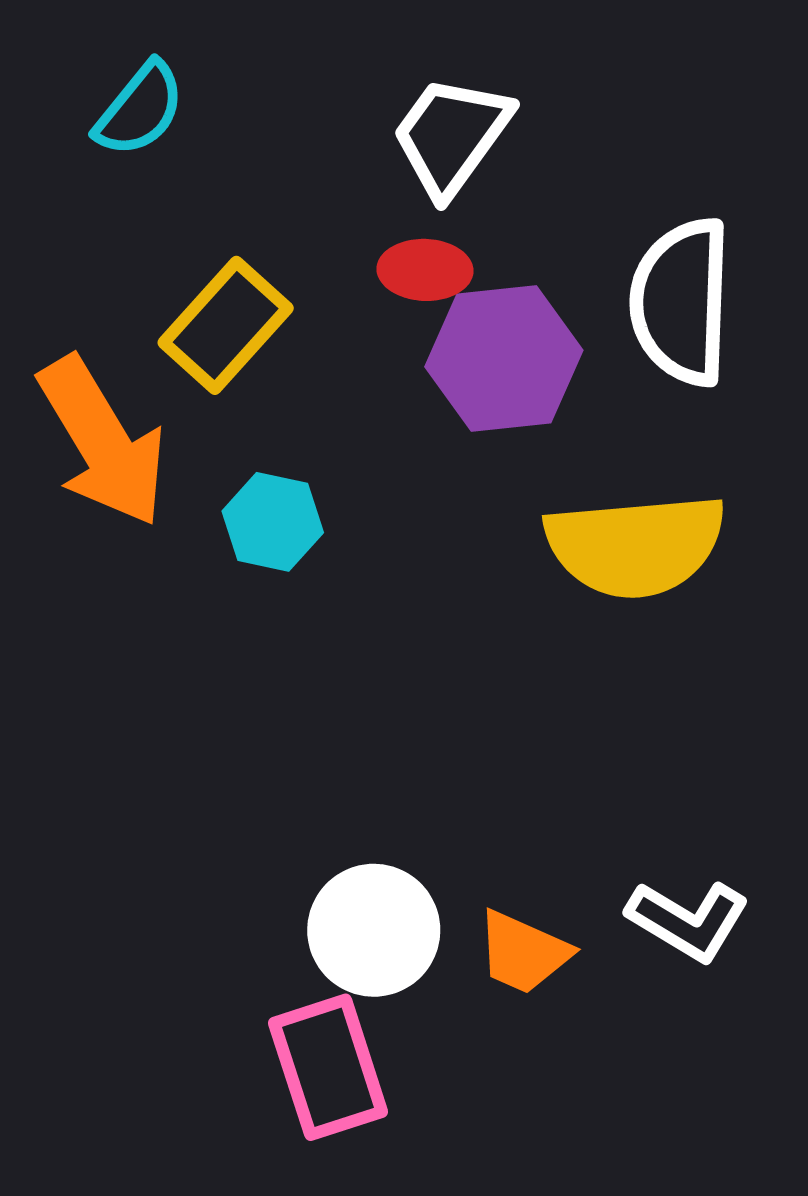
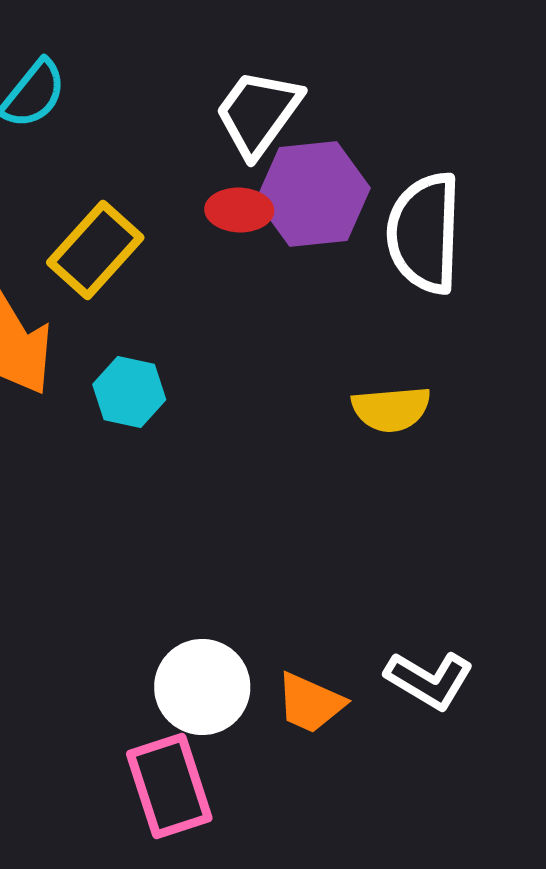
purple hexagon: (504, 359) -> (313, 194), moved
yellow semicircle: (635, 545) -> (391, 409), size x0.6

